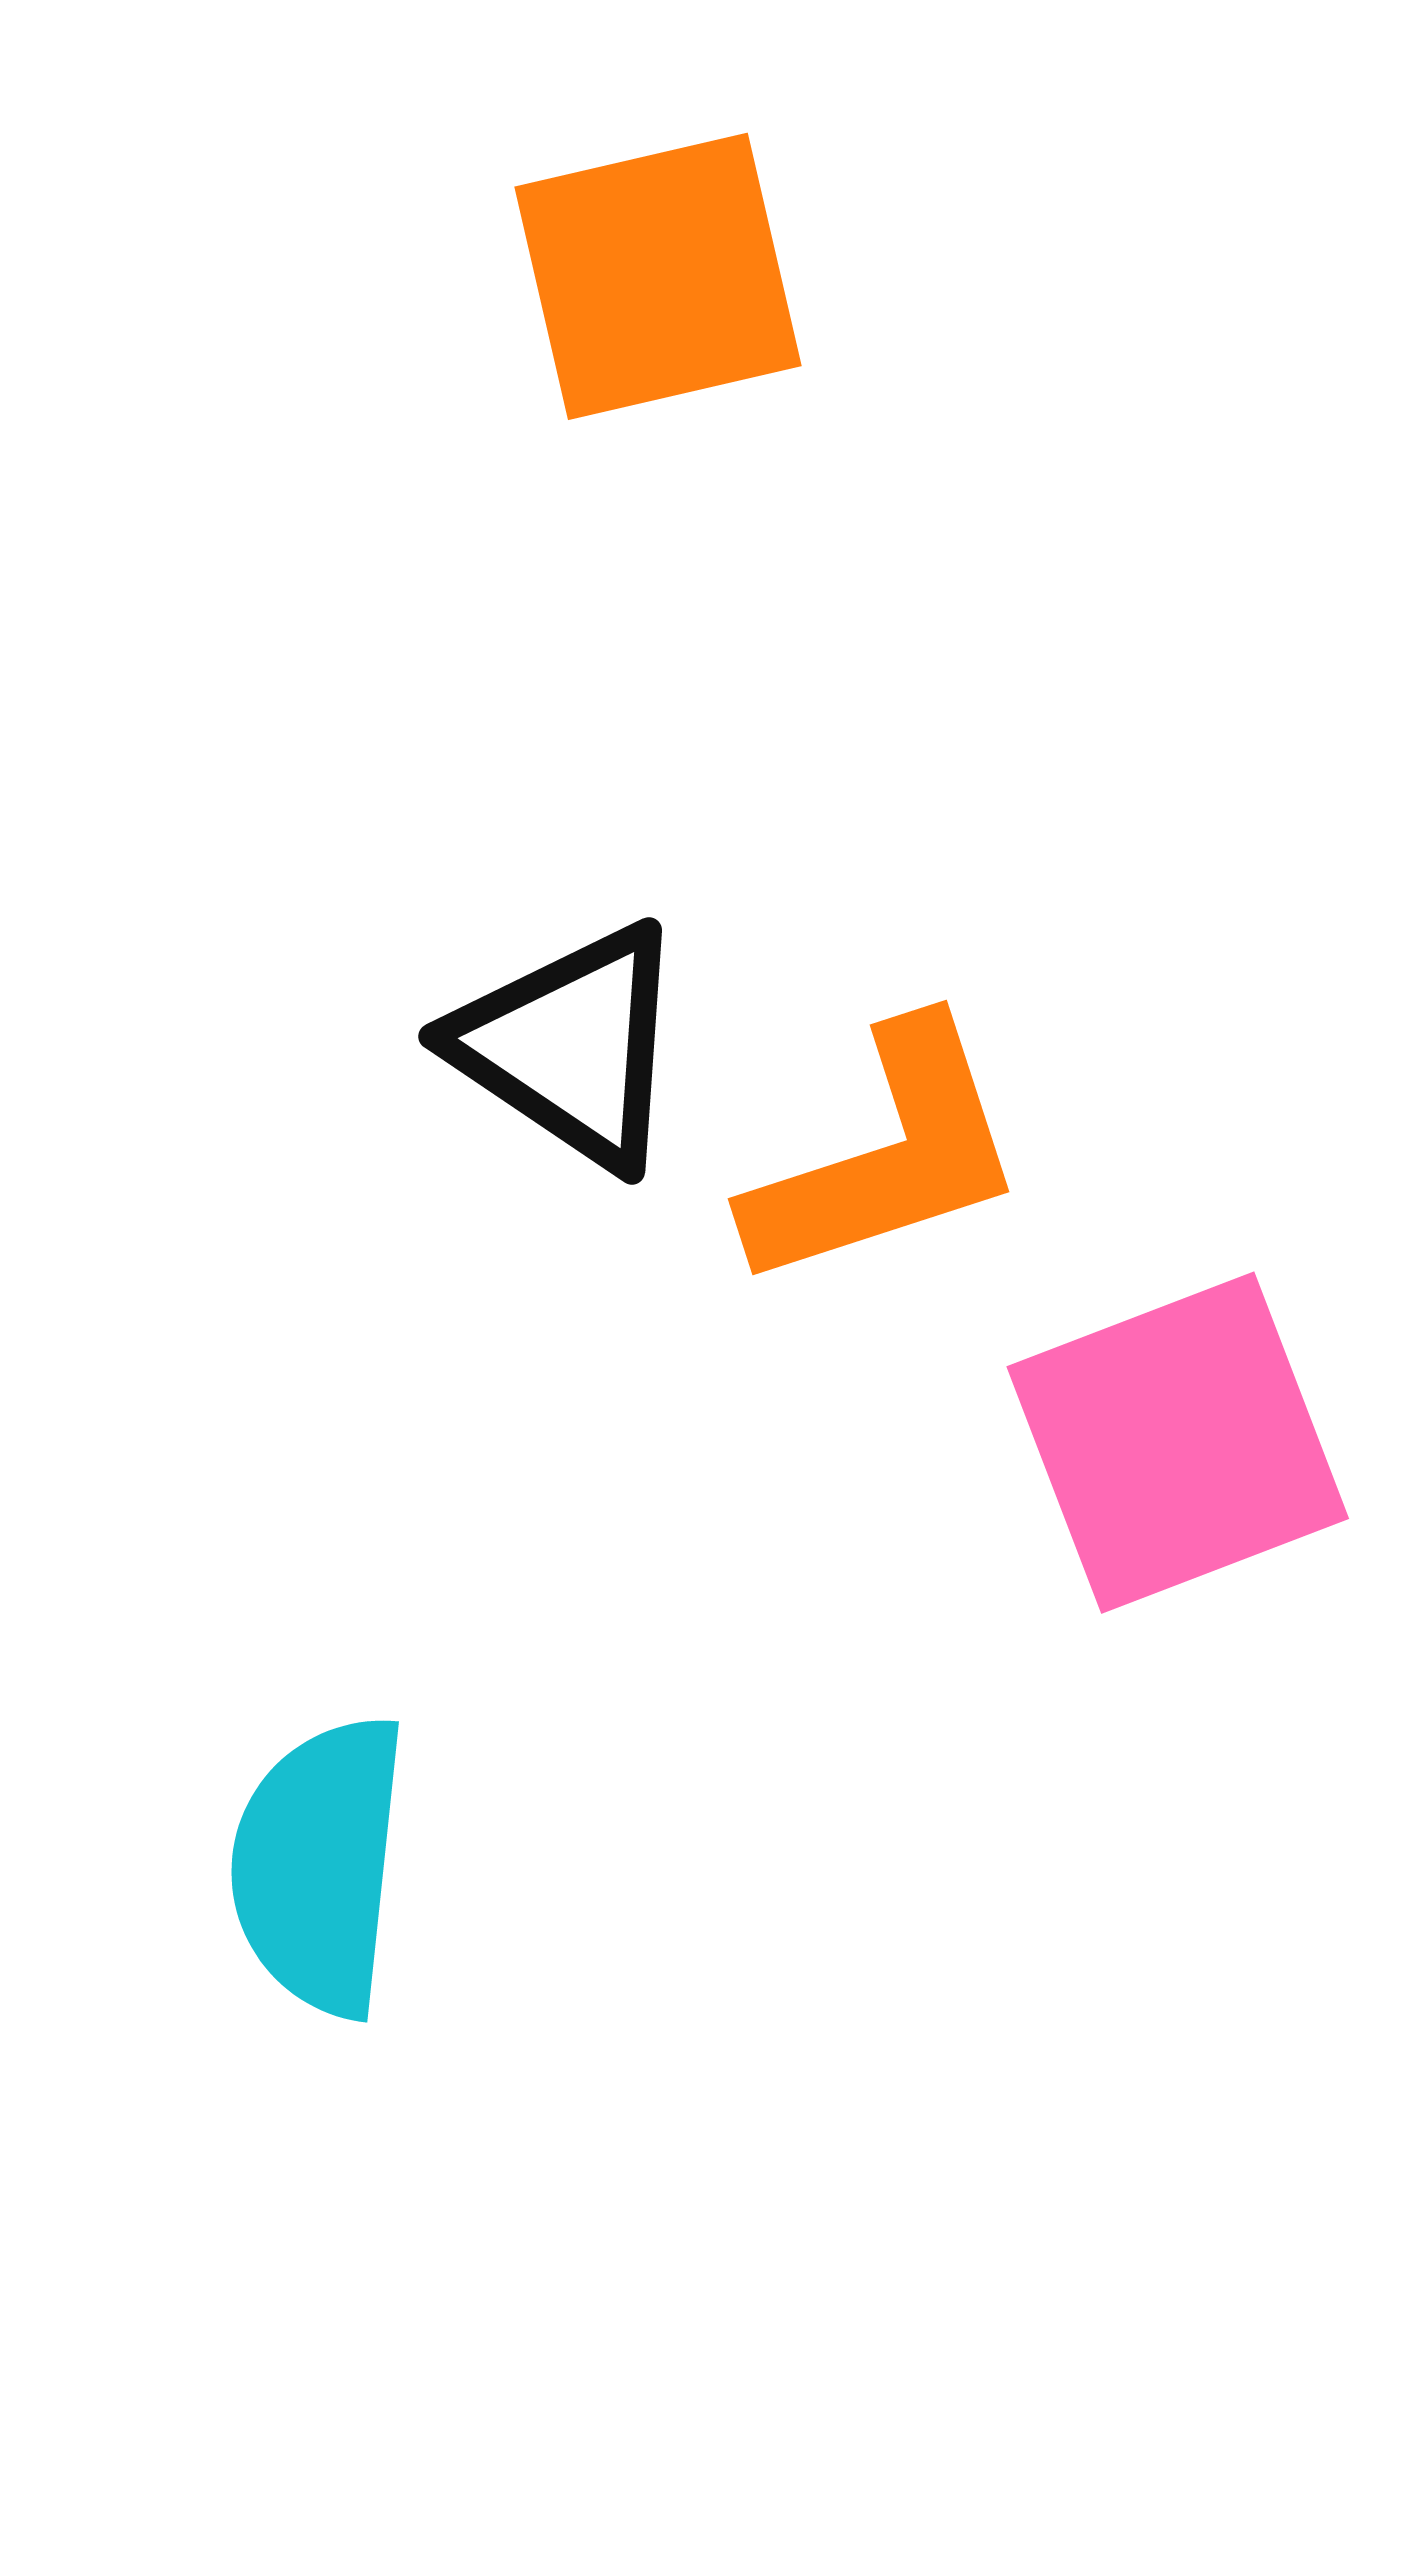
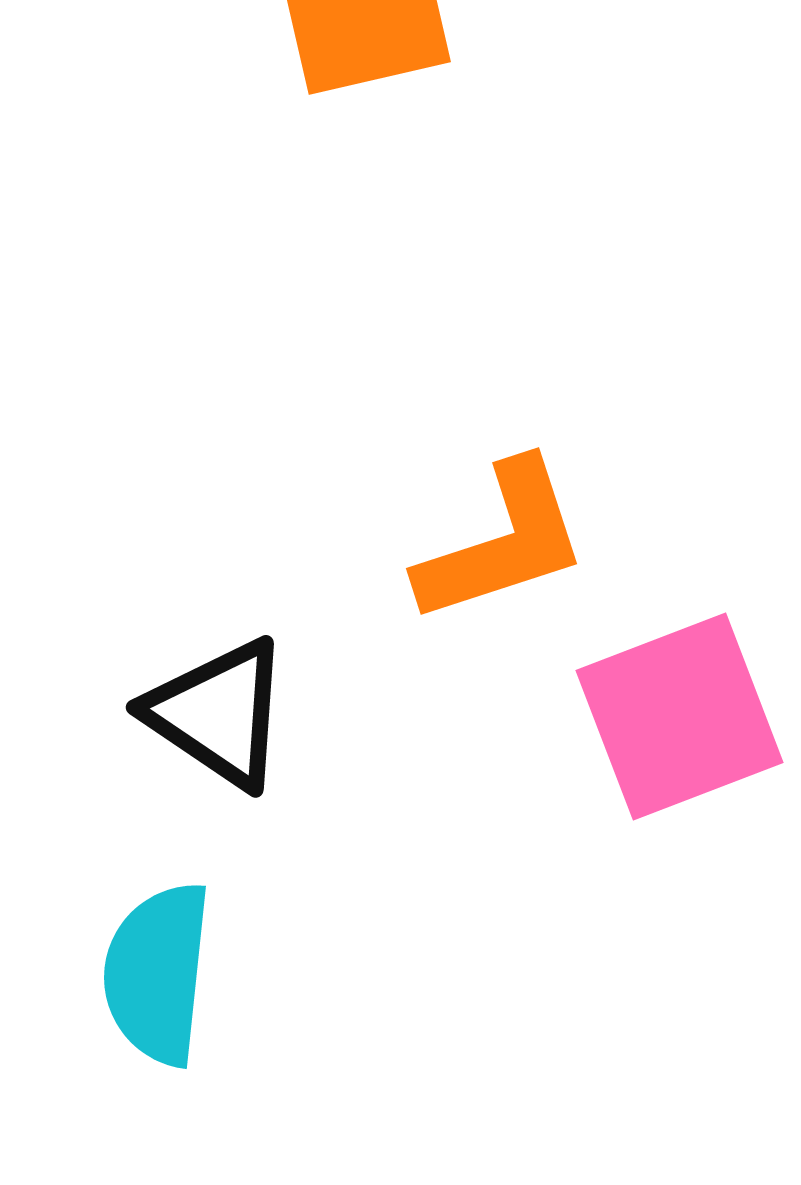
black triangle: (571, 1046) -> (218, 713), moved

